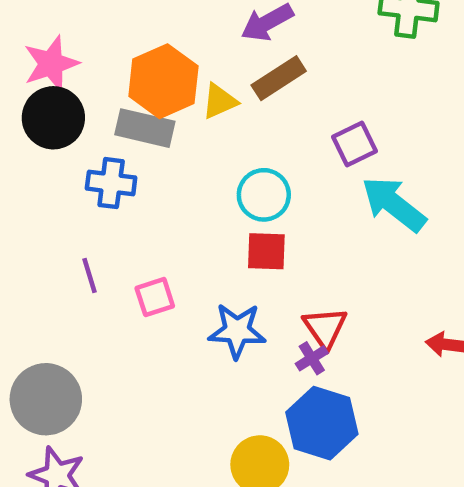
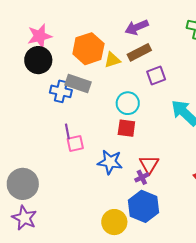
gray rectangle: (145, 128) -> (78, 84), moved
purple square: (355, 144) -> (156, 76), moved
purple line: (90, 275) -> (67, 131), moved

